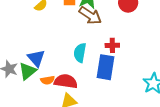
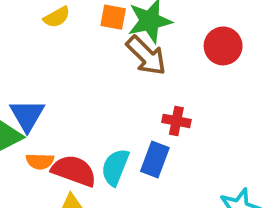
cyan semicircle: (80, 53) -> (115, 167), moved
blue rectangle: (106, 67) -> (155, 160), size x0.7

